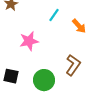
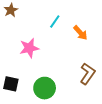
brown L-shape: (73, 65) -> (88, 74), moved

